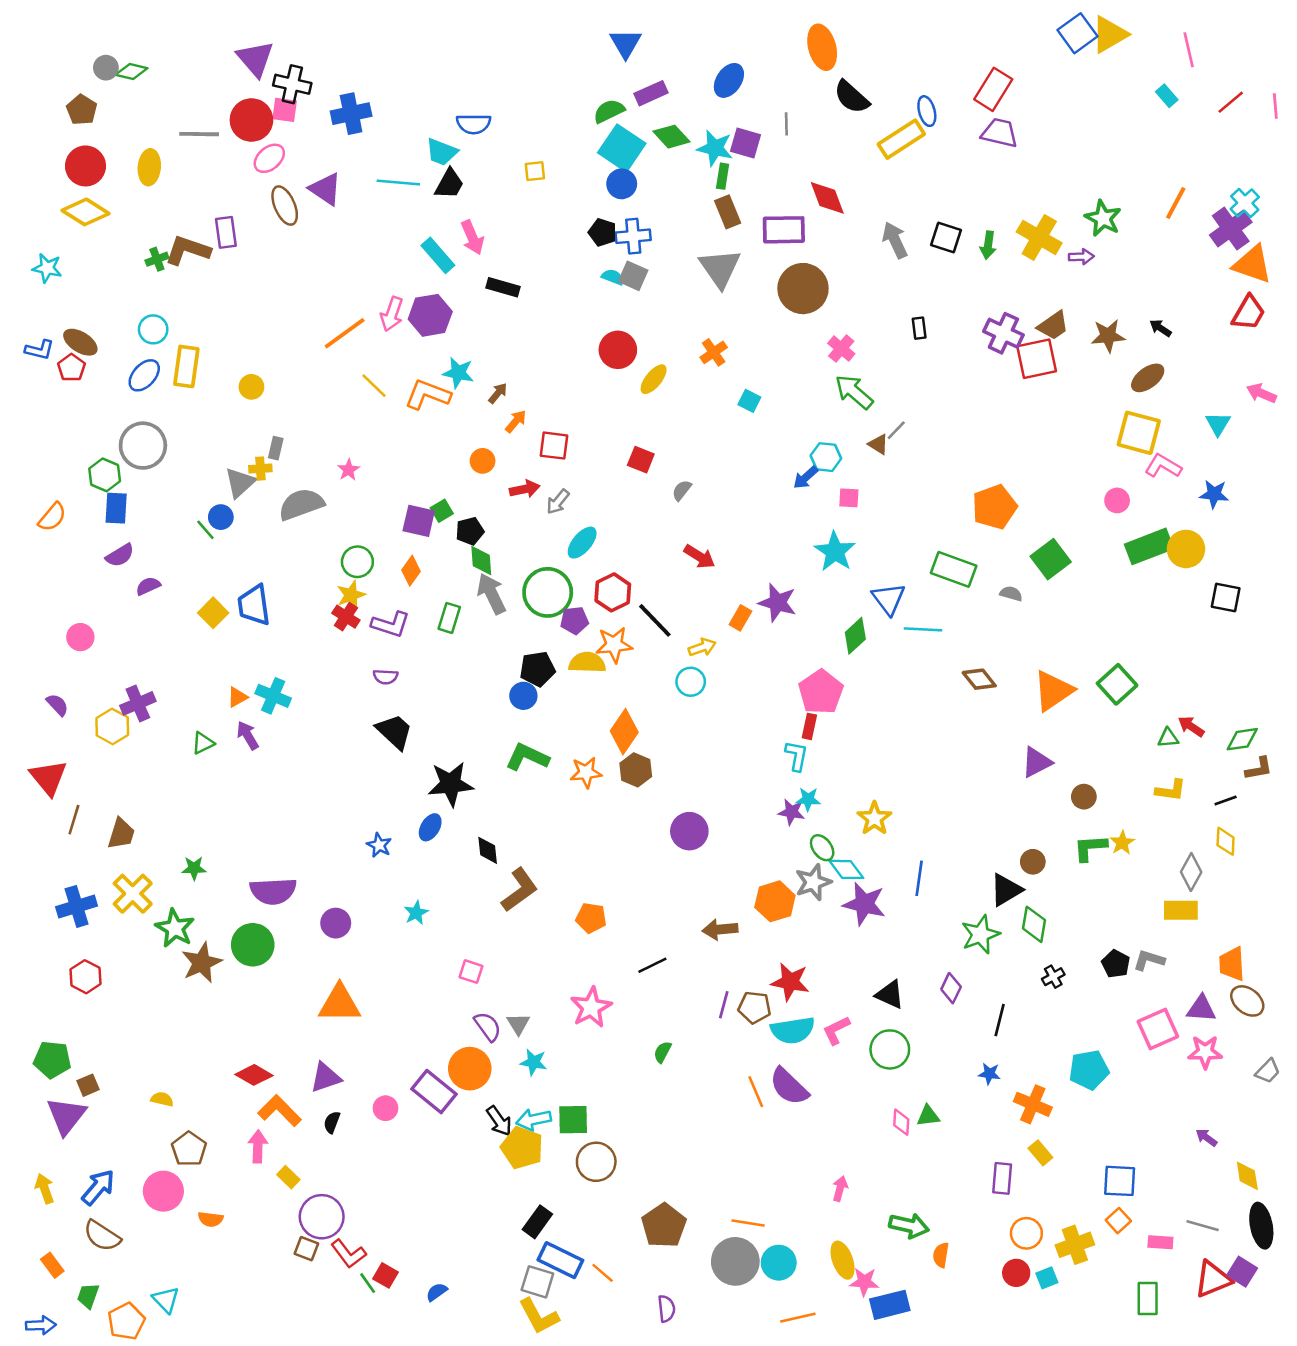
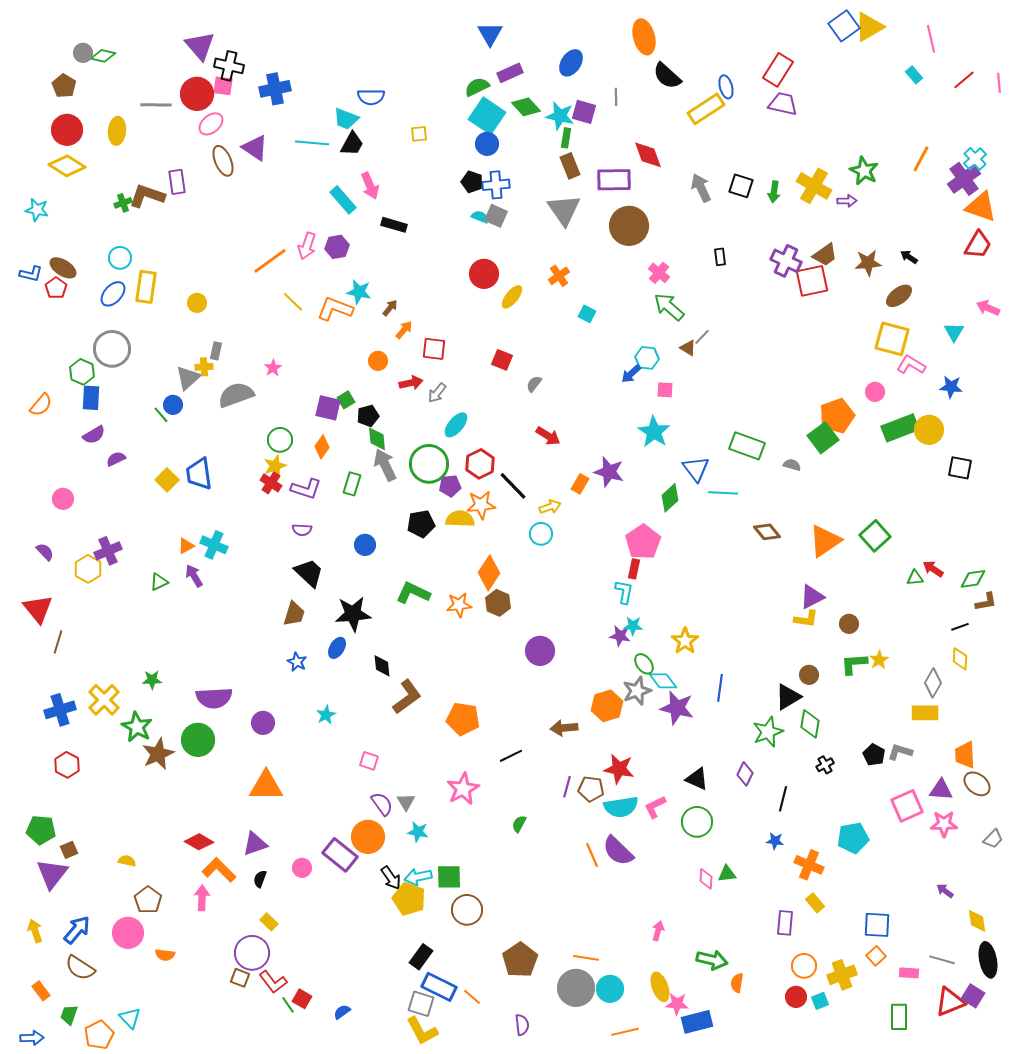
purple hexagon: (430, 315) -> (337, 247), size x0.7
orange pentagon: (994, 507) -> (837, 416), moved
blue circle: (523, 696) -> (365, 545), moved
yellow L-shape: (1171, 790) -> (806, 619), moved
brown trapezoid: (121, 834) -> (294, 614), moved
orange pentagon: (591, 918) -> (463, 719), size x1.4
yellow rectangle: (288, 1177) -> (269, 922), moved

